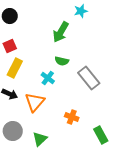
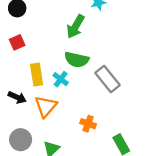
green semicircle: (62, 61) -> (77, 60), size x1.5
yellow rectangle: (15, 68) -> (37, 74), moved, turned -36

